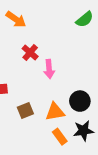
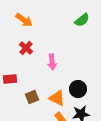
red cross: (30, 53) -> (26, 48), moved
orange triangle: (55, 112) -> (57, 98), turned 36

